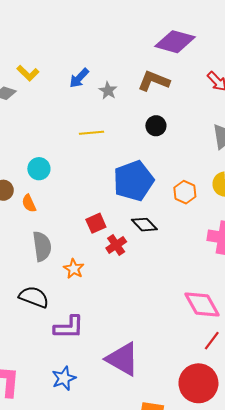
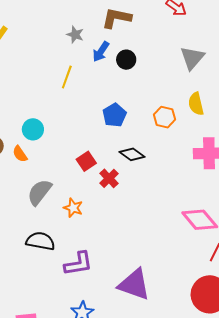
blue arrow: (79, 78) -> (101, 52), moved
yellow line: (92, 133) -> (67, 77), turned -55
cyan circle: (39, 169) -> (33, 129), moved
blue pentagon: (134, 181) -> (114, 115), size x0.6
gray semicircle: (42, 246) -> (39, 192), turned -124

